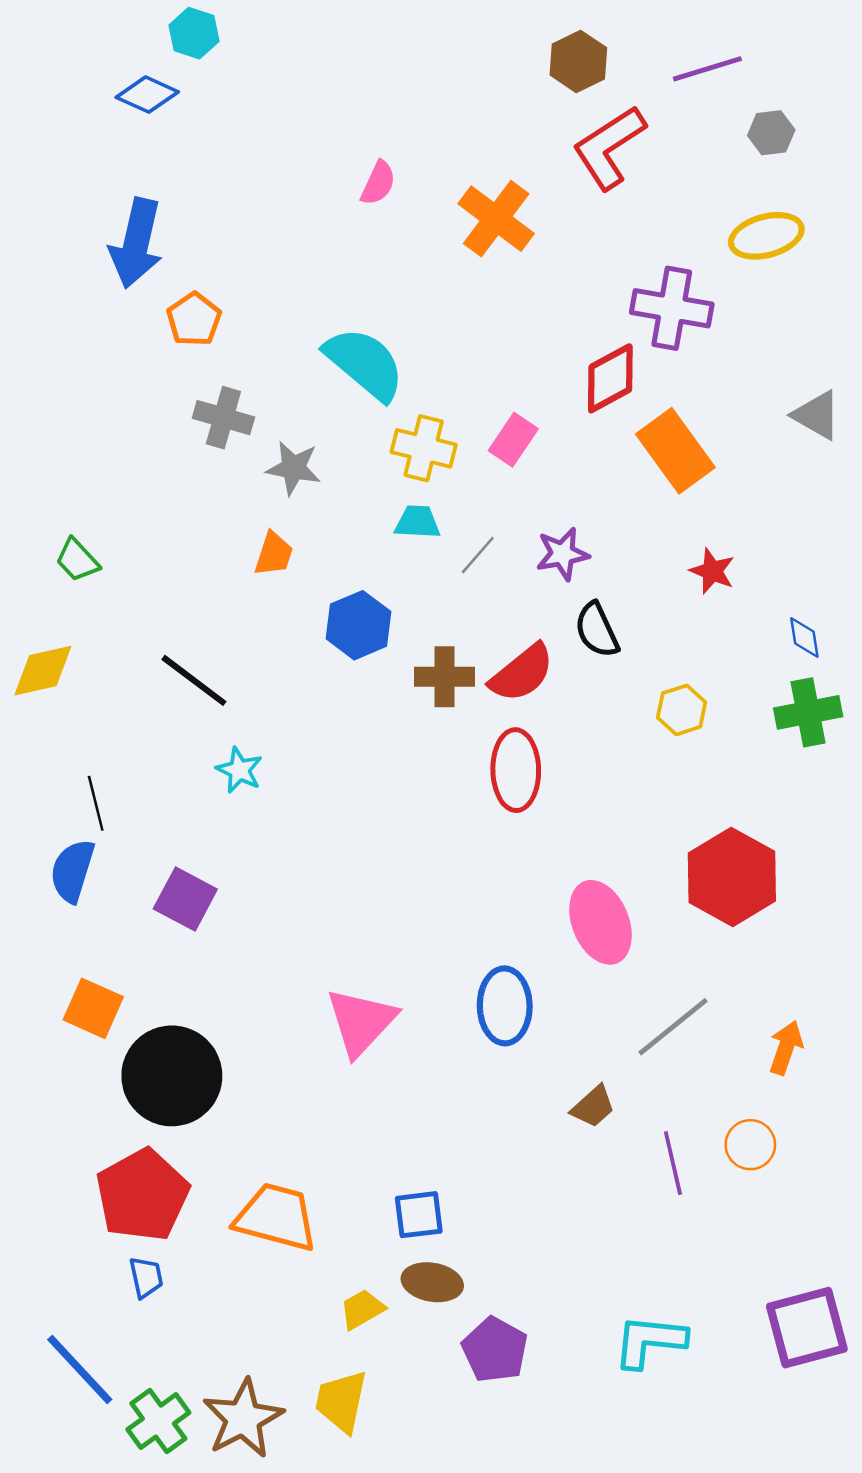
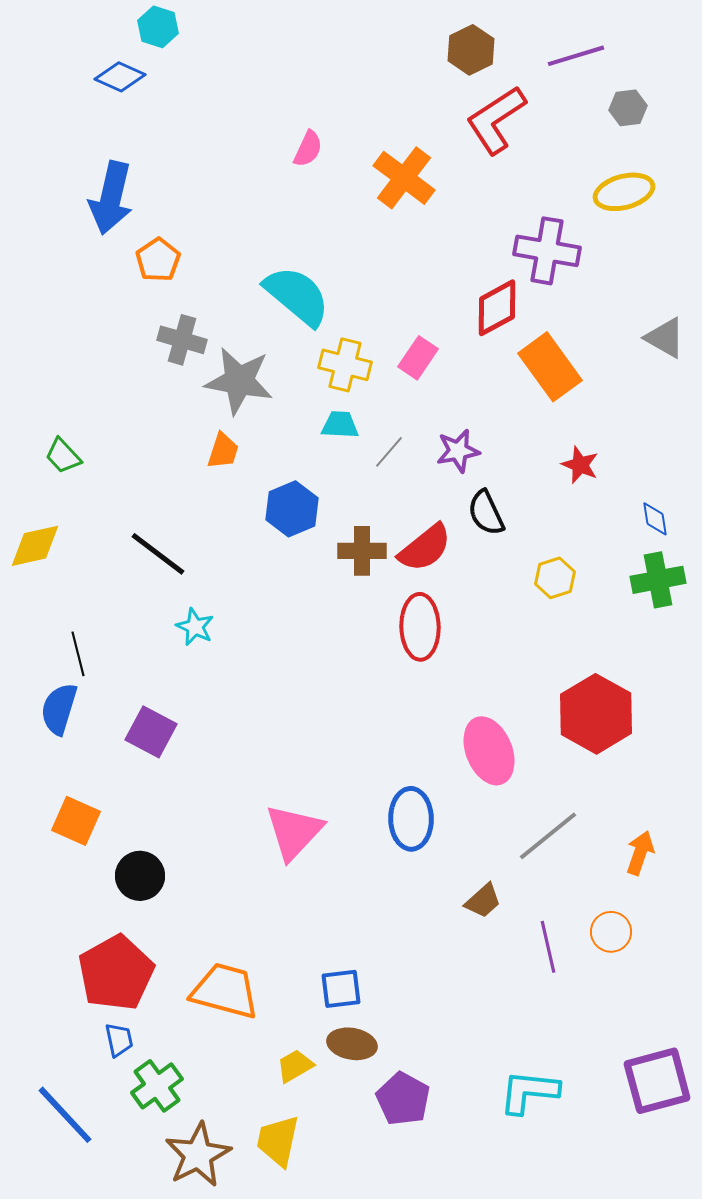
gray star: (293, 468) -> (239, 381), size x1.5
black circle: (172, 1076) -> (140, 876), size x0.6
green cross: (158, 1421) -> (157, 1086), moved

